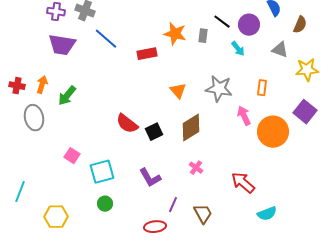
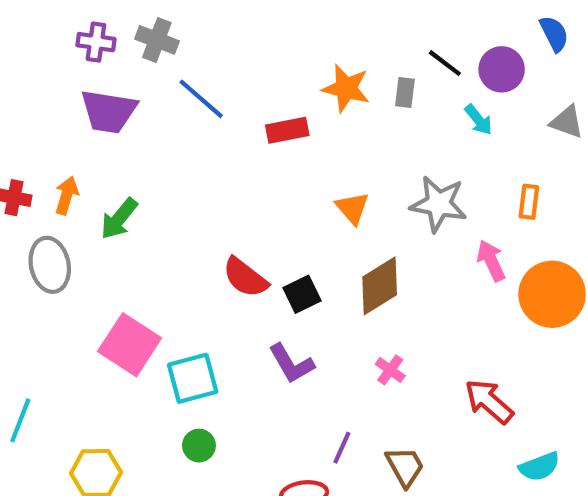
pink square: (72, 156) -> (130, 345), size x1.8
purple L-shape: (150, 178) -> (291, 364), moved

